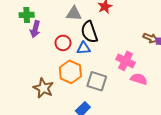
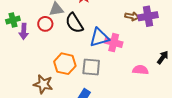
red circle: (63, 43) -> (45, 24), moved
blue triangle: (84, 48) -> (99, 37), moved, size x1.5
pink semicircle: (139, 79) -> (140, 70), moved

